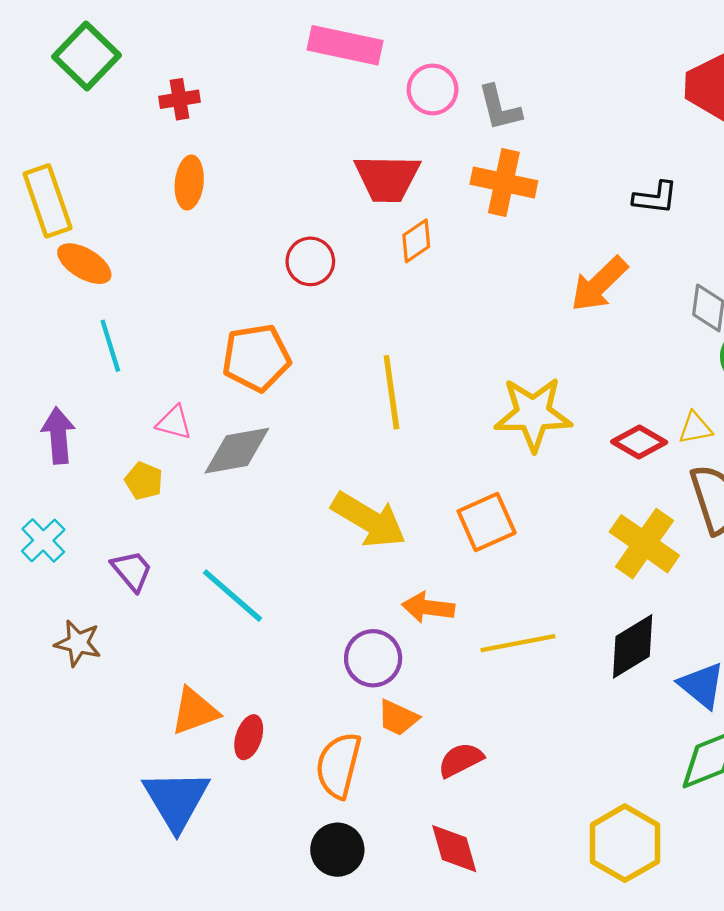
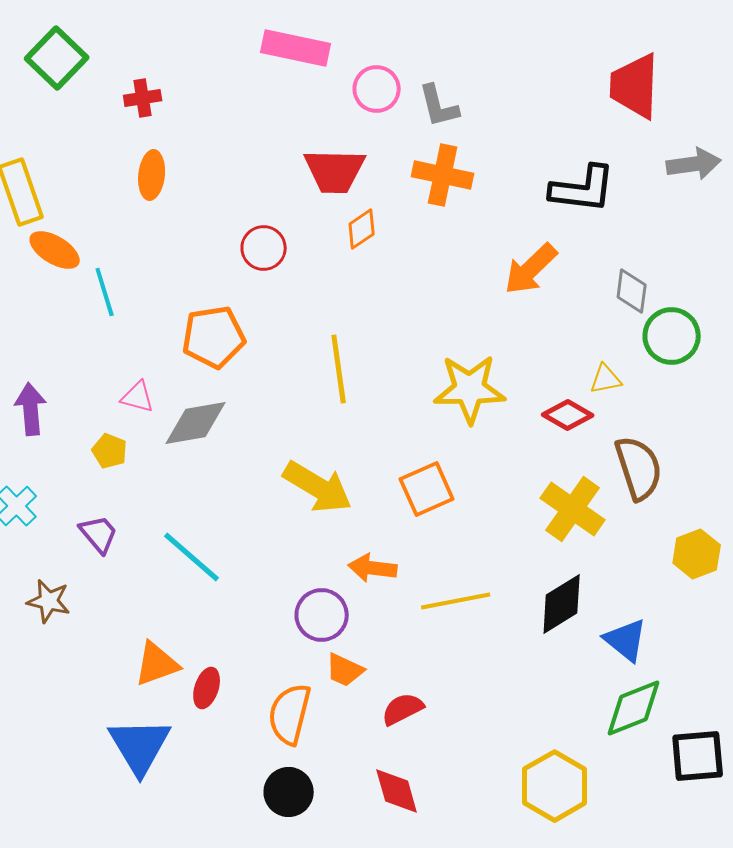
black L-shape: (655, 198) -> (583, 189), size x1.6
cyan line: (110, 346) -> (105, 292), moved
yellow triangle: (695, 428) -> (606, 379), moved

